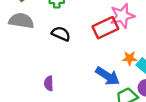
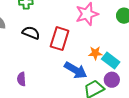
red rectangle: (105, 28) -> (60, 39), moved, turned -45

